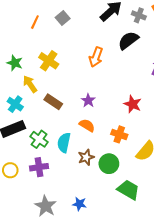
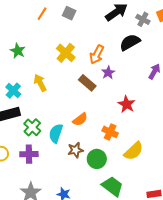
gray square: (63, 18) -> (69, 13), turned -32
yellow cross: (49, 61) -> (66, 53), moved
yellow arrow: (30, 84) -> (40, 83), moved
purple star: (88, 101) -> (108, 73), moved
brown rectangle: (53, 102) -> (87, 83), moved
orange semicircle: (87, 125) -> (80, 119), turned 105

